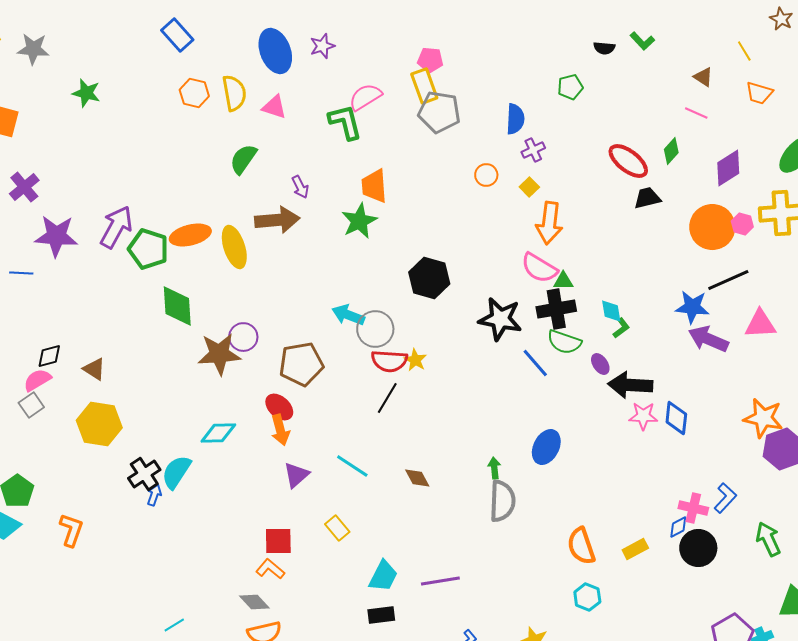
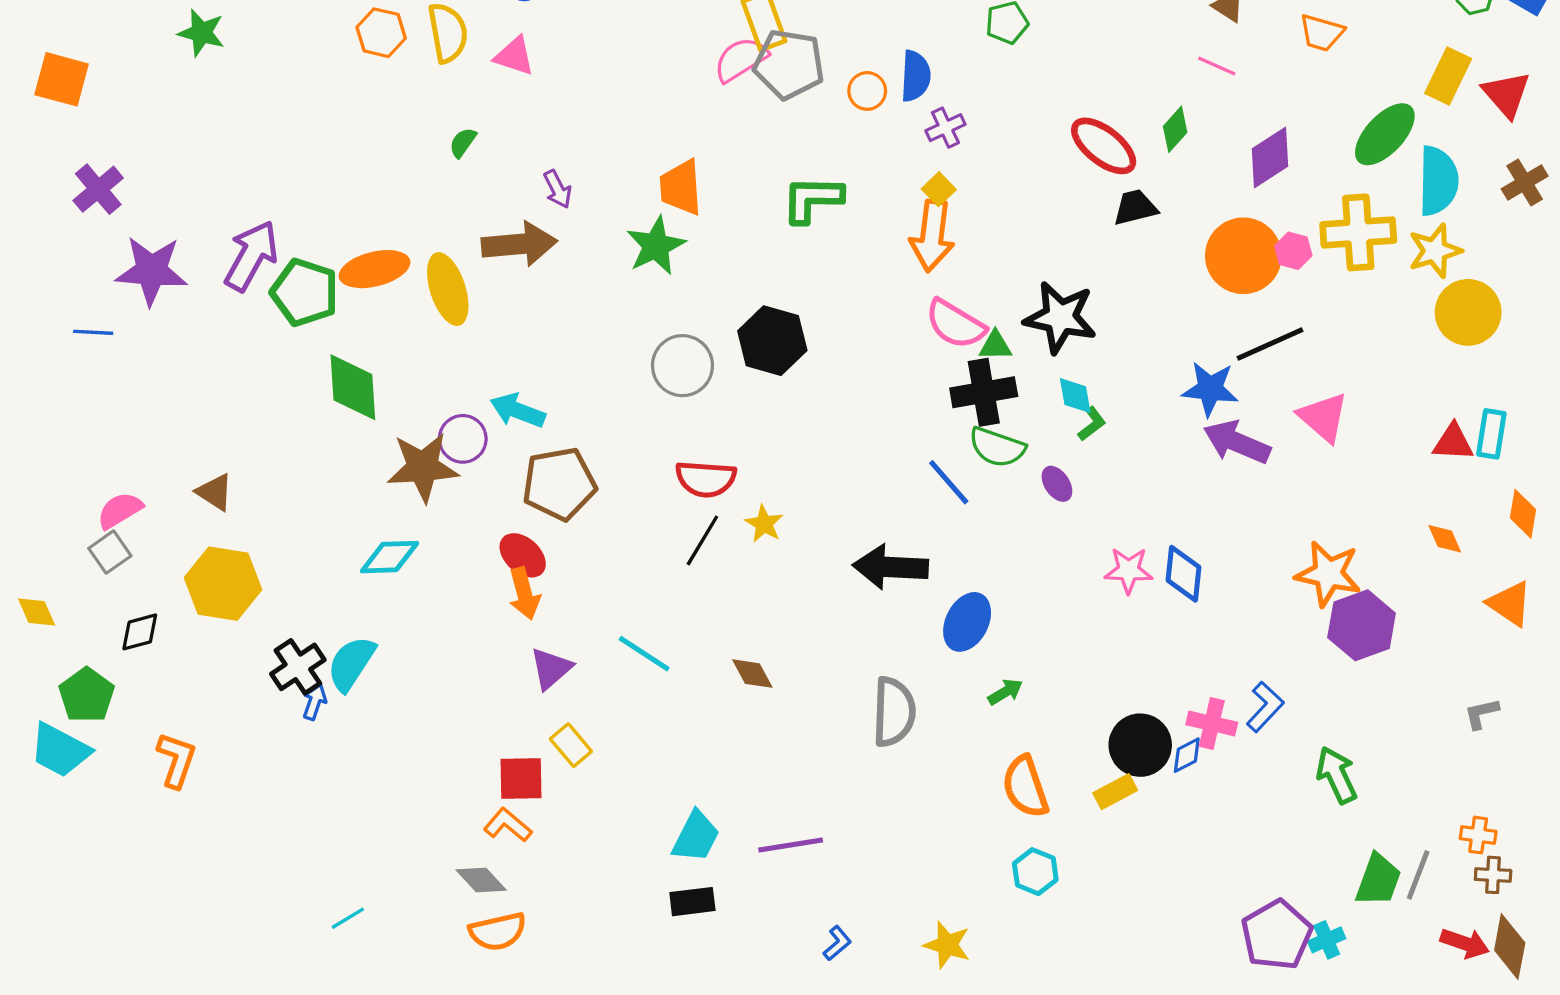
pink semicircle: (365, 97) -> (741, 59), moved
green L-shape: (345, 122) -> (812, 199), moved, turned -75
green semicircle: (243, 159) -> (463, 143), size x0.6
orange circle: (486, 175) -> (867, 91), moved
orange arrow: (549, 223) -> (932, 236), moved
cyan arrow: (348, 315) -> (518, 411), moved
black star: (500, 319) -> (1060, 317), moved
pink triangle: (760, 324) -> (1323, 417), turned 44
gray circle: (375, 329) -> (682, 366), moved
black diamond: (49, 356) -> (140, 632), moved
yellow star: (415, 360) -> (764, 524), moved
black arrow: (630, 385) -> (891, 567), moved
cyan diamond: (218, 433) -> (389, 557), moved
green arrow: (494, 468) -> (1005, 692), moved, turned 65
yellow rectangle: (337, 528) -> (571, 745), moved
black circle: (698, 548) -> (1140, 745), moved

